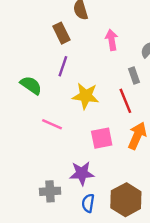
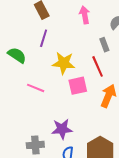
pink square: (102, 138) -> (78, 86), moved

